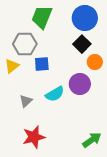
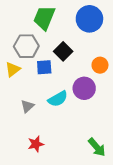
black square: (82, 44) -> (63, 51), moved
red star: (34, 137) -> (36, 144), size x0.7
green arrow: (92, 140) -> (97, 147), turned 84

